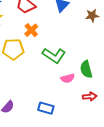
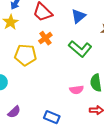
green L-shape: (54, 55) -> (80, 49), moved

